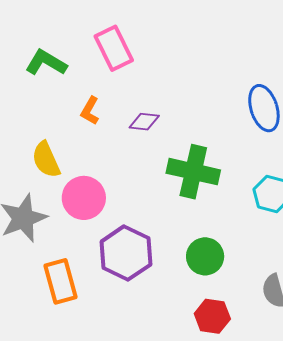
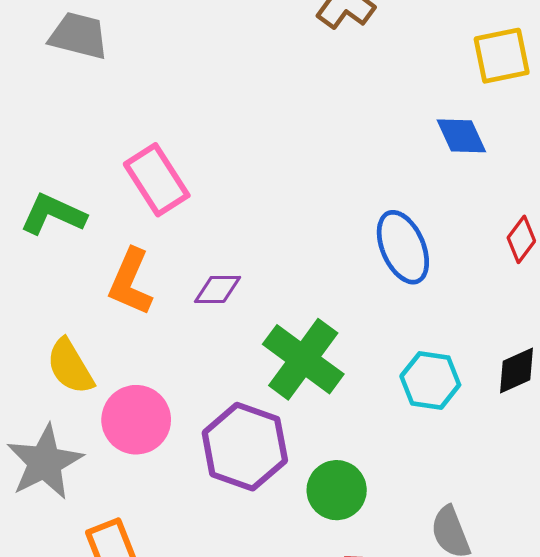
orange L-shape: (90, 111) -> (131, 282), size x1.5
green cross: (193, 172) -> (303, 359), turned 30
purple hexagon: (126, 253) -> (245, 447), moved

